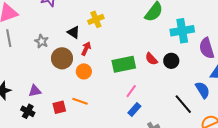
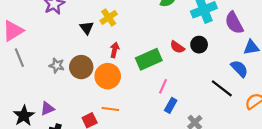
black triangle: (74, 32) -> (87, 28), moved, turned 32
gray star: (42, 41) -> (57, 65), moved
red arrow: (86, 49) -> (115, 50), moved
orange circle: (84, 71) -> (108, 76), size x1.5
purple triangle: (35, 91) -> (47, 109), moved

